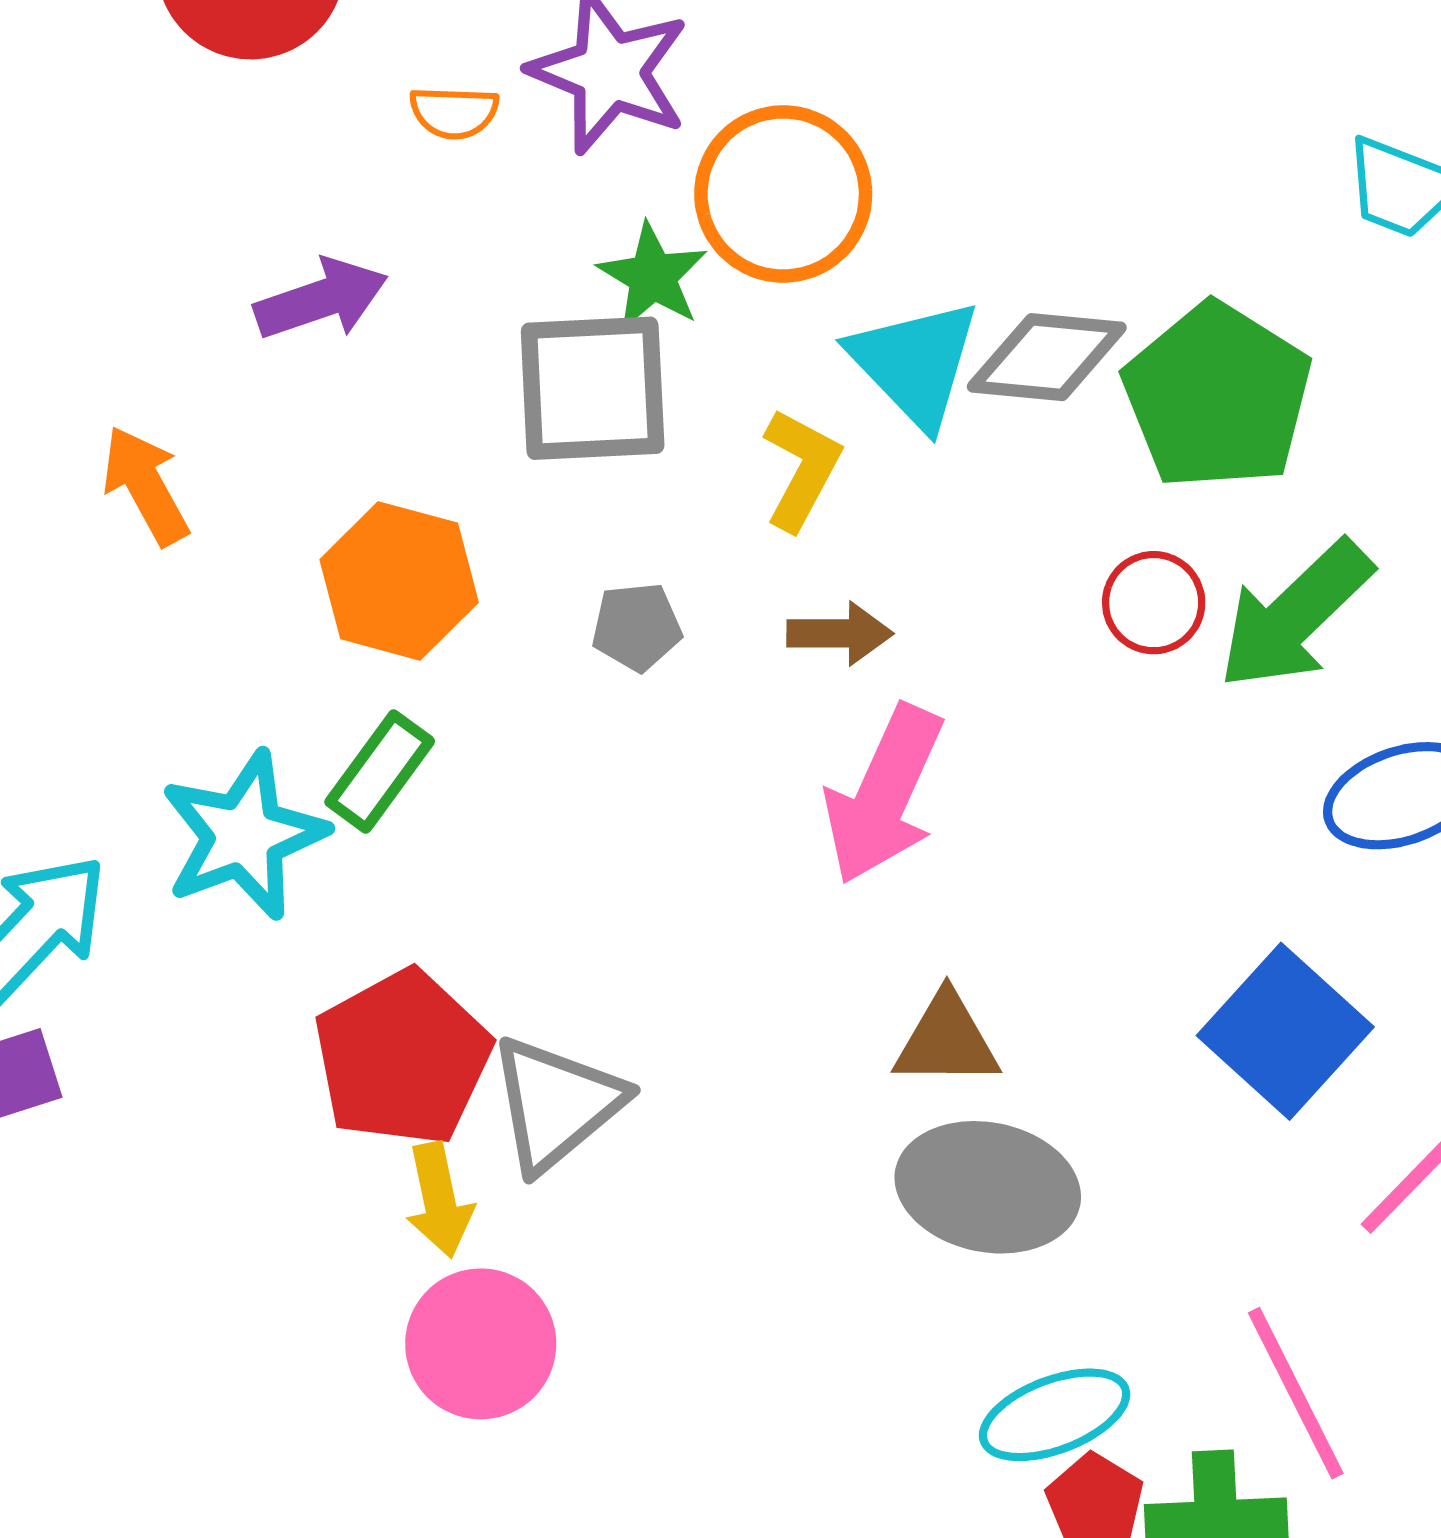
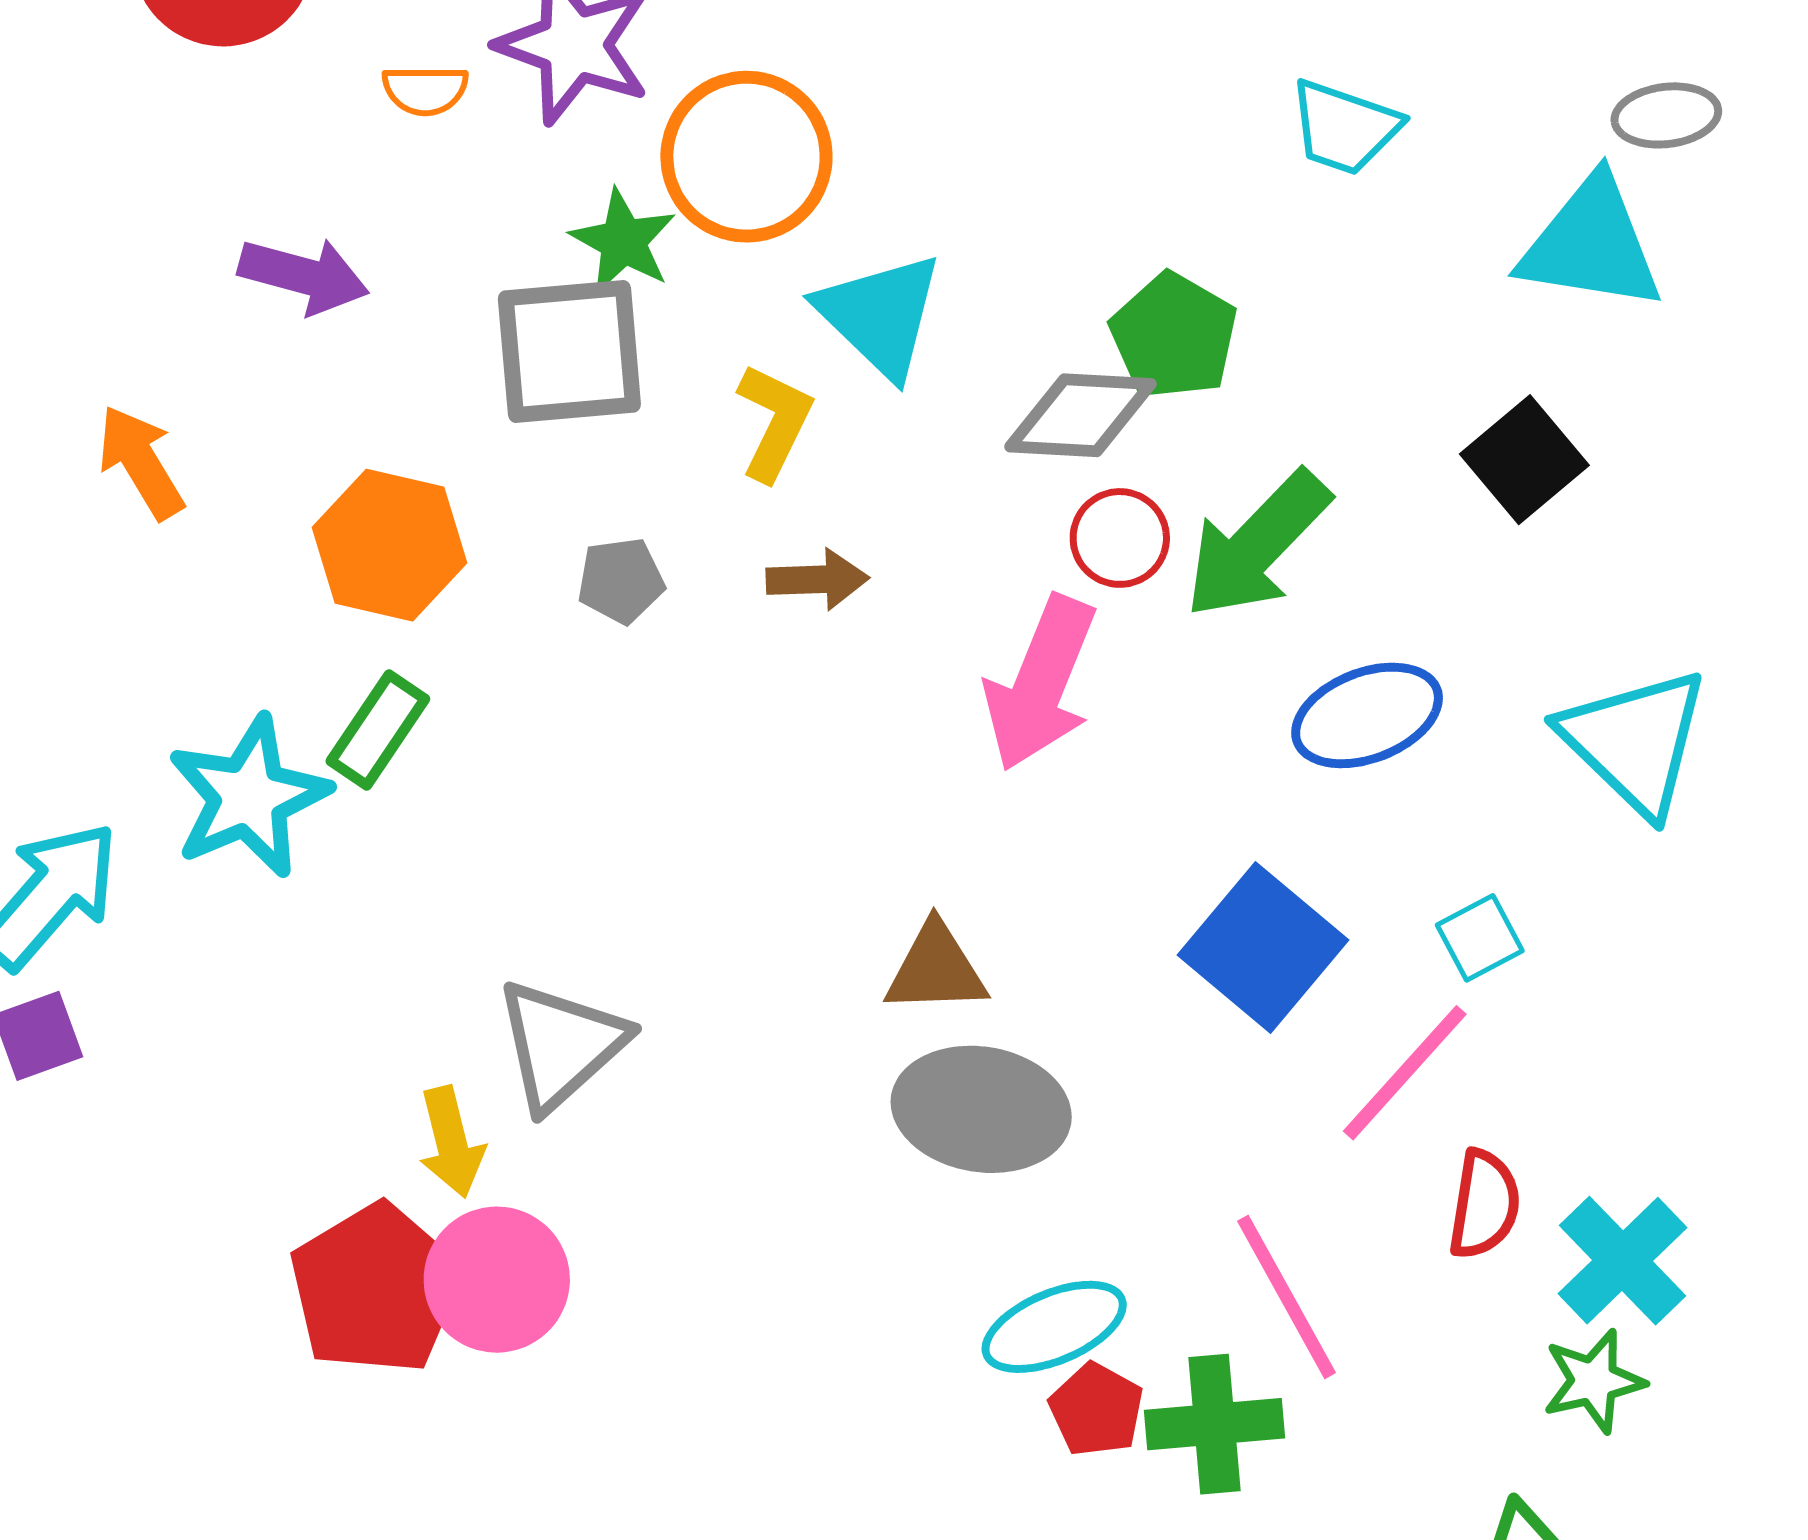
purple arrow: (321, 299) -> (304, 276), turned 36
gray diamond: (1047, 357) -> (1080, 415), moved
green pentagon: (1217, 396) -> (1174, 336), size x0.7
pink arrow: (884, 795) -> (1040, 683), moved
red pentagon: (402, 1058) -> (376, 1289), moved

